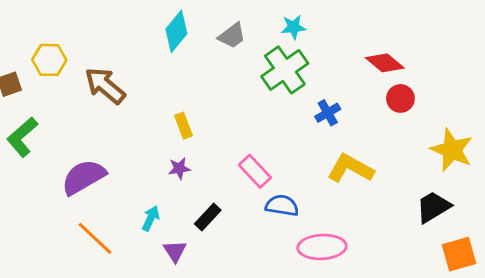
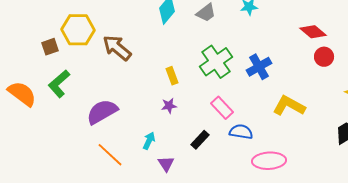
yellow hexagon: (49, 60) -> (78, 30), size x1.4
green cross: (285, 70) -> (216, 62), moved
blue cross: (328, 113) -> (259, 67), moved, size x1.4
black rectangle: (208, 217) -> (200, 140), moved

